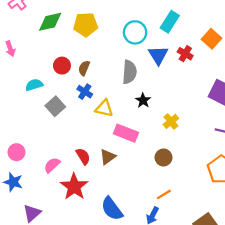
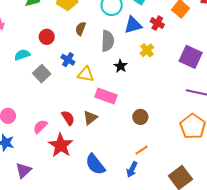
blue triangle: (158, 55) -> (133, 25), turned 48
brown semicircle: (84, 68) -> (81, 29), moved
yellow cross: (171, 121) -> (147, 50), moved

